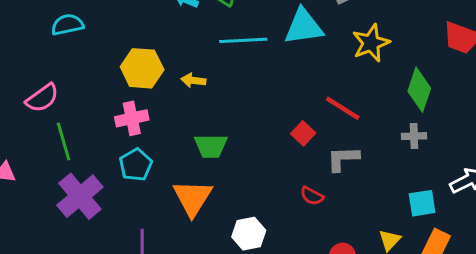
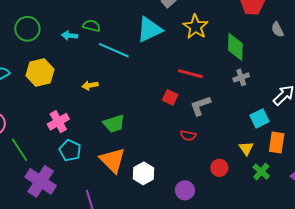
cyan line: (243, 40) -> (114, 50), turned 44
yellow hexagon: (142, 68) -> (40, 73), moved
white hexagon: (249, 234) -> (143, 173), moved

